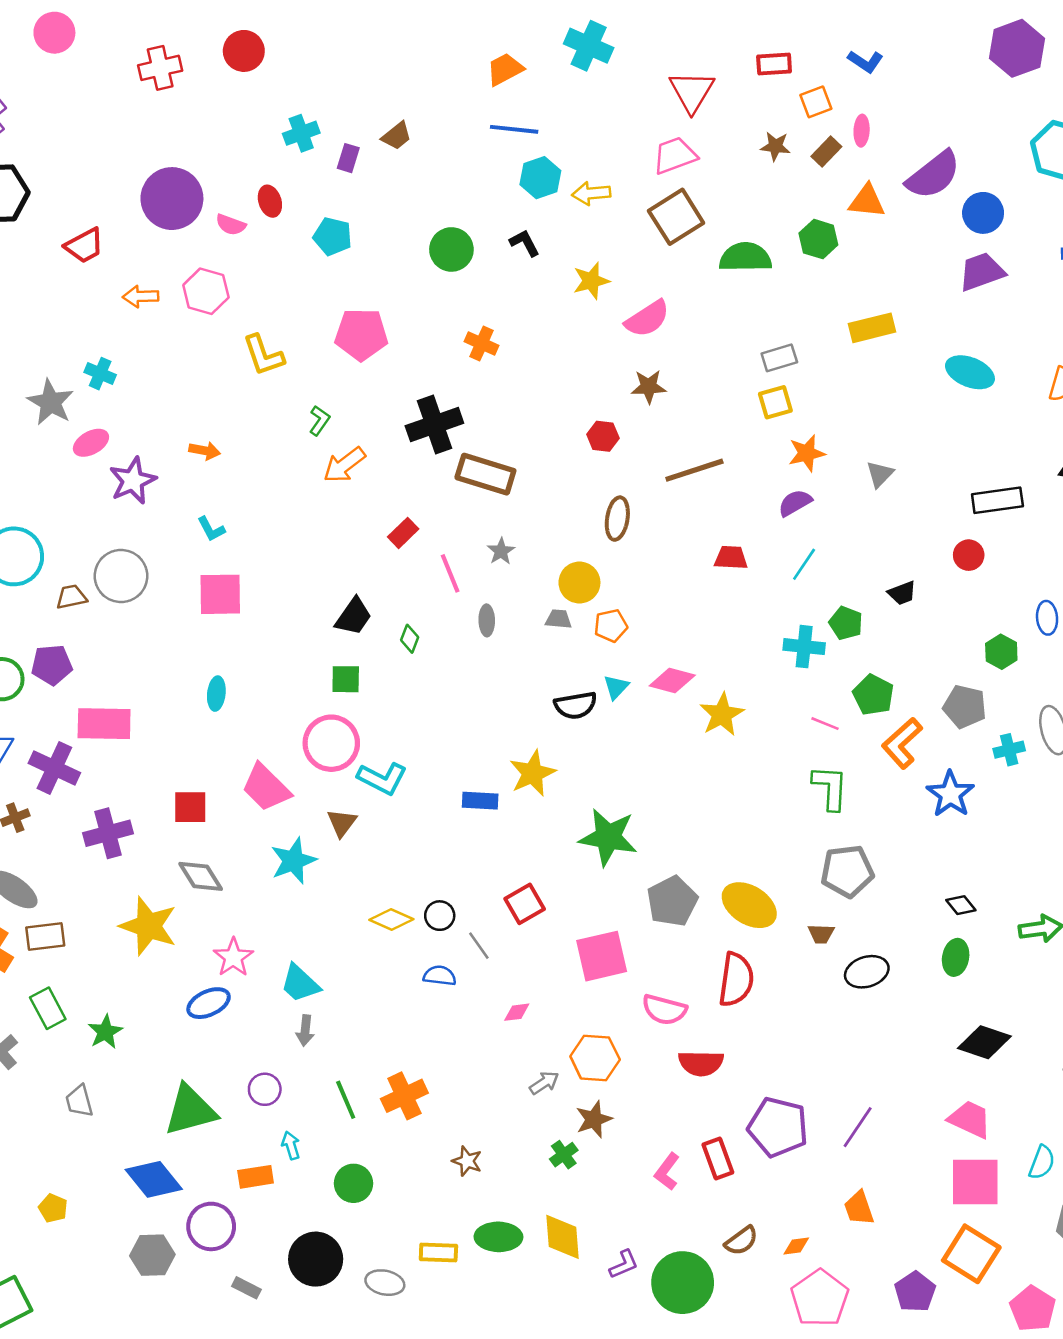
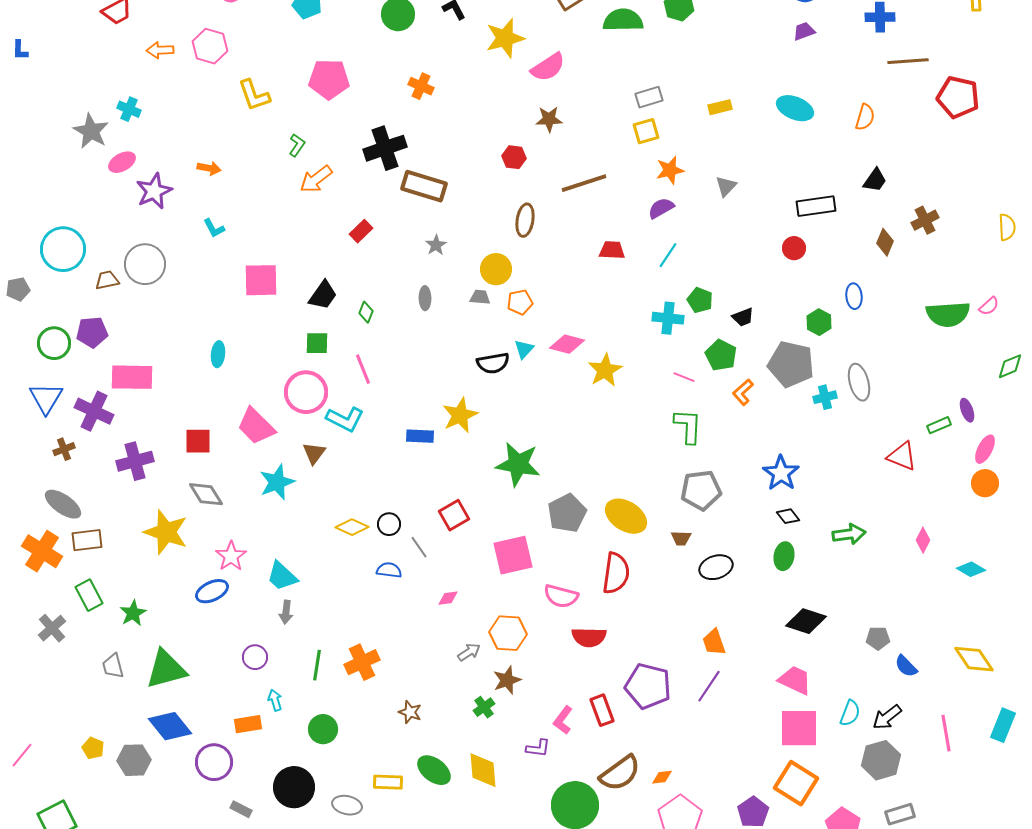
purple trapezoid: (982, 272) -> (804, 31), size x0.6
yellow star: (591, 281) -> (505, 38), size x1.4
yellow rectangle: (872, 328) -> (720, 107), moved, size x0.7
pink line: (450, 573) -> (363, 369), moved
black trapezoid: (902, 593) -> (743, 317), moved
pink square: (220, 594) -> (261, 280), moved
gray pentagon: (965, 707) -> (791, 364), size x1.4
orange L-shape: (902, 743) -> (743, 392), size x0.7
blue star: (950, 794) -> (781, 473), moved
green line: (346, 1100) -> (317, 665), turned 32
green triangle: (190, 1110) -> (166, 669), moved
orange trapezoid: (859, 1208) -> (714, 642), moved
green ellipse: (498, 1237) -> (434, 770), turned 36
brown semicircle: (741, 1241) -> (620, 773), size x1.6
gray hexagon: (152, 1255) -> (134, 760), moved
purple L-shape: (624, 1264) -> (538, 748), moved, turned 30

